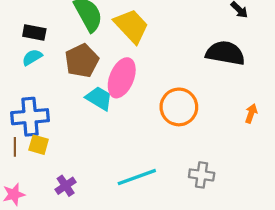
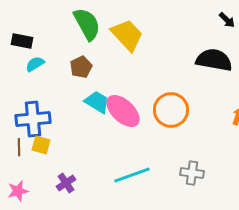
black rectangle: (34, 33) -> (22, 41), moved
brown pentagon: (82, 61) -> (81, 67), size x0.7
pink ellipse: (122, 78) -> (123, 111), moved, turned -69

